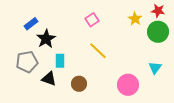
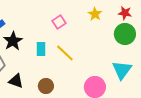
yellow star: (135, 19) -> (95, 14), moved
cyan rectangle: (60, 61) -> (41, 49), moved
cyan triangle: (155, 68) -> (122, 70), size x1.5

